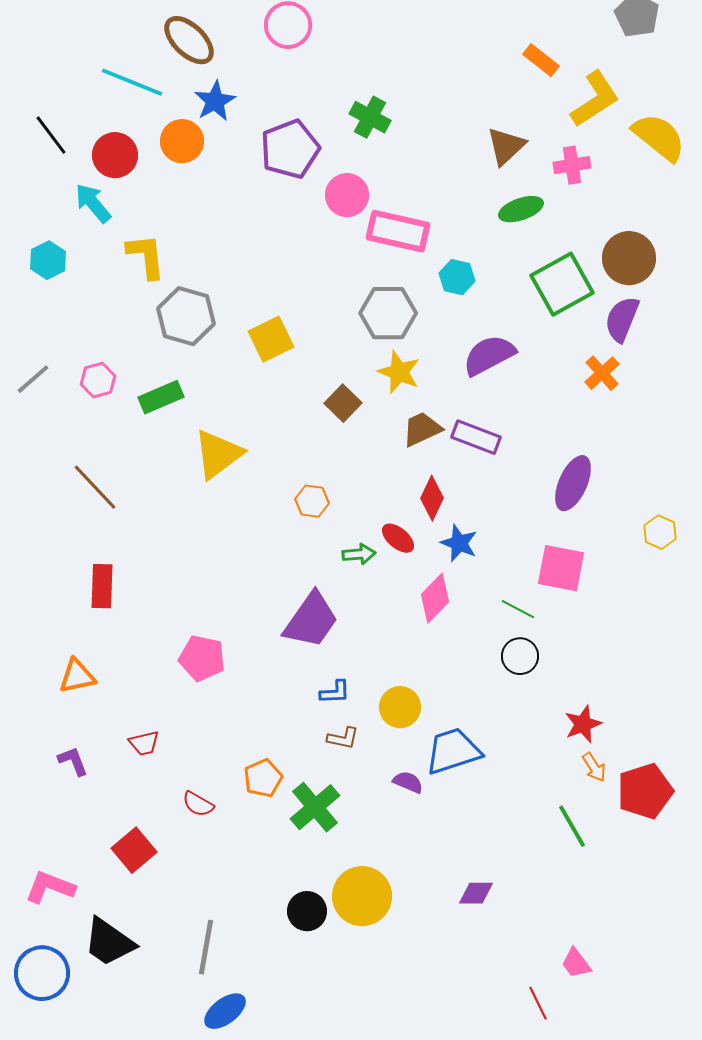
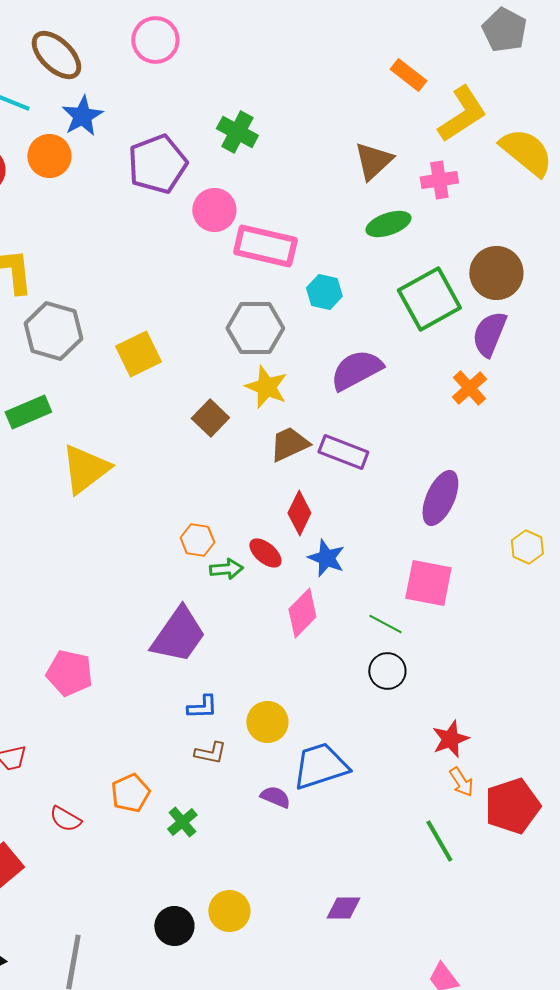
orange hexagon: (312, 501) -> (197, 540), moved
green cross: (315, 807) -> (182, 822), size x0.6
yellow circle: (362, 896) -> (229, 911), size x0.7

